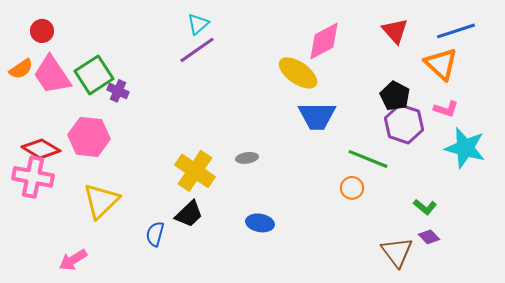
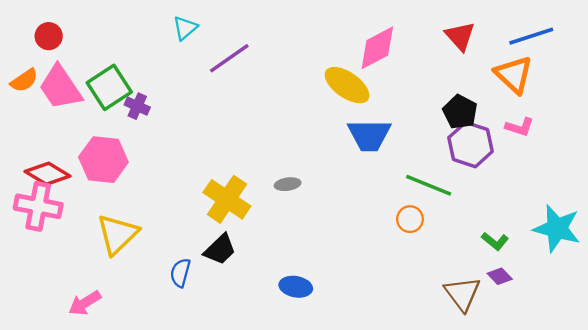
cyan triangle: (198, 24) -> (185, 28), moved
cyan star: (465, 148) -> (557, 228), moved
blue ellipse: (260, 223) -> (296, 287), moved

